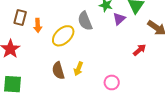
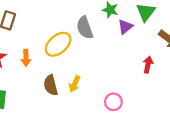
orange arrow: (38, 25) -> (26, 58), moved
red arrow: (140, 50) -> (148, 65), turned -40

